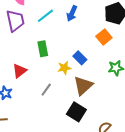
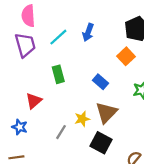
yellow star: (64, 68) -> (82, 119), moved
gray line: (46, 90) -> (61, 132), moved

